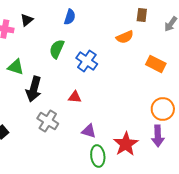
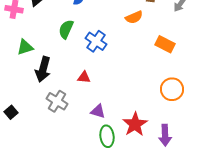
green triangle: (16, 67) -> (25, 47), turned -36
purple arrow: (158, 136) -> (165, 135), moved

